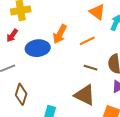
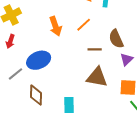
orange arrow: (60, 34) -> (55, 26), turned -30
blue ellipse: (38, 48) -> (39, 60), moved

